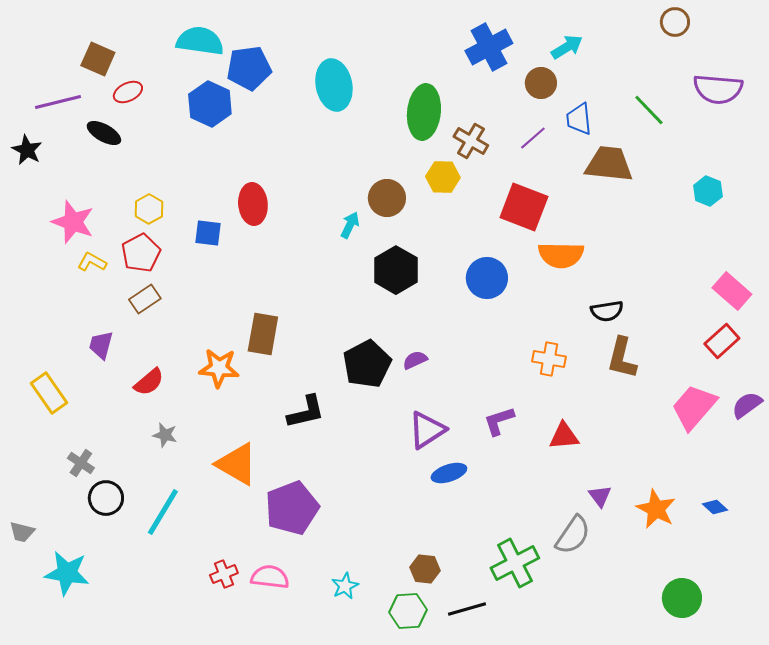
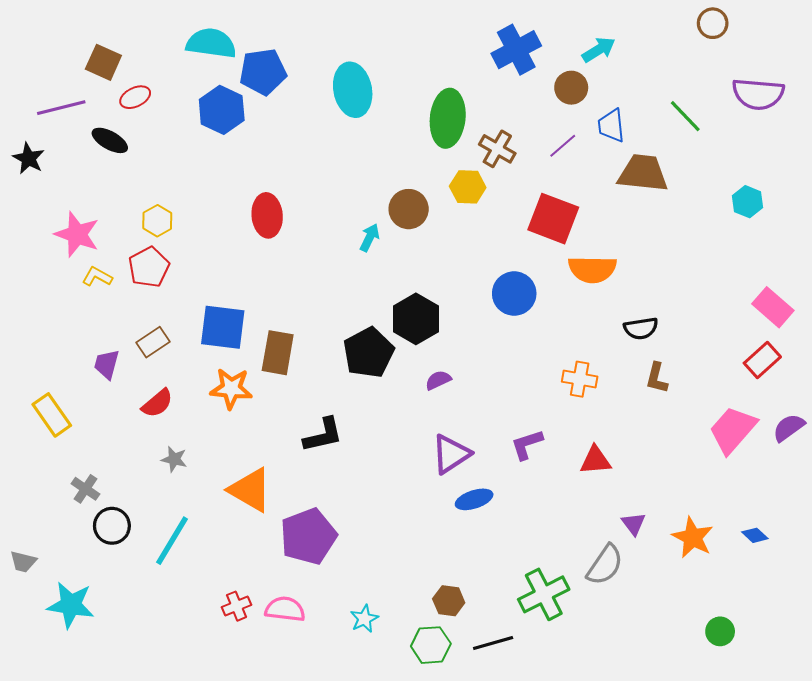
blue square: (208, 233) -> (223, 327), moved, size x1.6
black hexagon: (396, 270) -> (416, 319), moved
brown rectangle: (145, 299) -> (153, 342), moved
brown L-shape: (622, 358) -> (657, 378), size x0.7
black pentagon: (367, 364) -> (368, 353), moved
green circle: (682, 598) -> (720, 631), size x0.7

